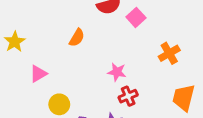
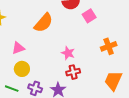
orange semicircle: (77, 38) -> (44, 23), size x1.5
pink triangle: (38, 74) -> (18, 48), moved

